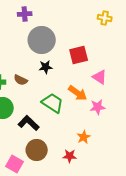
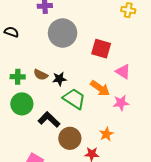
red square: (79, 55) -> (101, 49), turned 30
black star: (46, 67) -> (59, 79), moved
brown circle: (37, 150) -> (70, 138), moved

